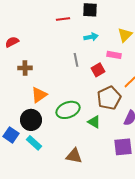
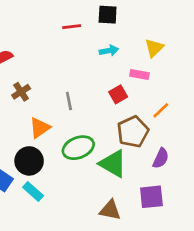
gray line: (76, 60) -> (69, 101), moved
brown cross: (25, 68) -> (21, 92), turned -32
green triangle: (94, 122) -> (113, 164), size x1.6
brown triangle: (74, 156) -> (110, 210), moved

